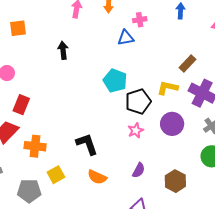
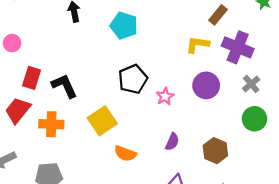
cyan pentagon: (115, 81) -> (124, 26), moved
black pentagon: (138, 101) -> (133, 79), moved
black L-shape: (87, 144) -> (64, 86), moved
yellow square: (56, 175) -> (102, 121), moved, size x1.4

